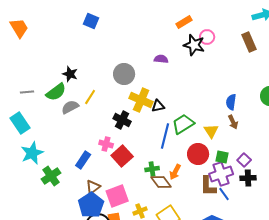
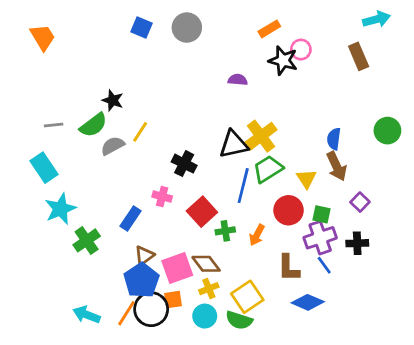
gray circle: (124, 74) -> (187, 28), moved
yellow cross: (141, 100) -> (261, 136), moved, turned 30
black triangle: (158, 106) -> (234, 144), size x1.6
brown arrow: (233, 122) -> (337, 166), size x1.5
red square: (122, 156) -> (202, 212), moved
purple square: (244, 160) -> (360, 202), moved
brown diamond: (161, 182) -> (206, 264), moved
brown L-shape: (208, 186) -> (289, 268), moved

